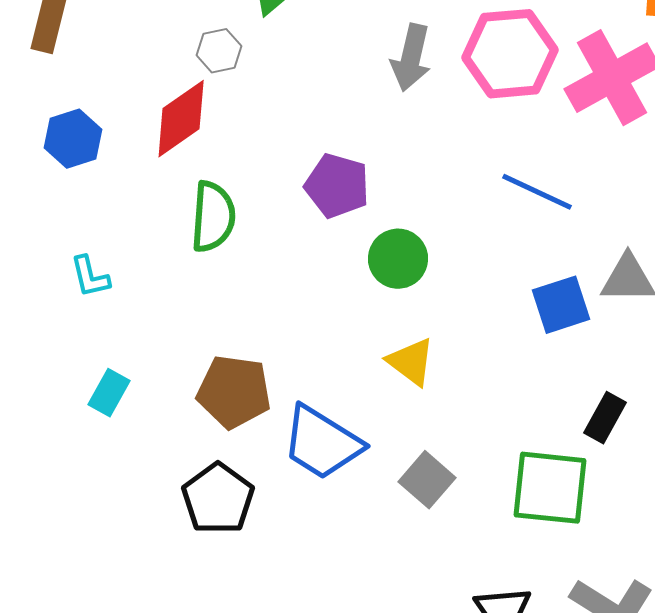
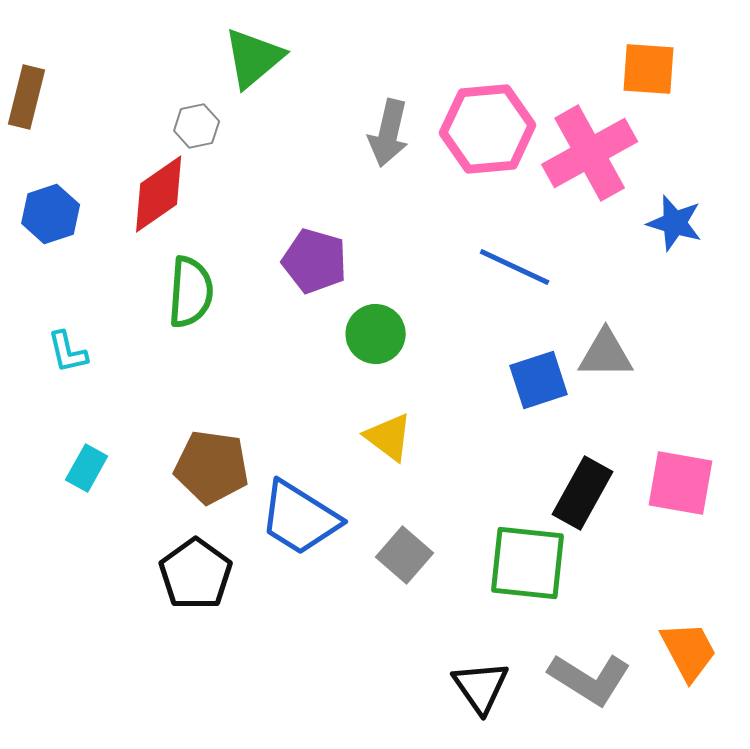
black rectangle: (605, 418) -> (583, 493), size x1.4

